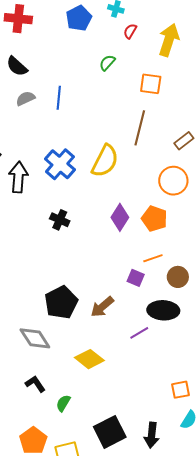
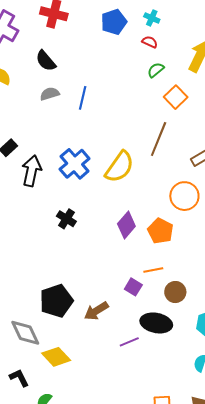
red semicircle: (130, 31) -> (150, 42), moved, turned 77
green semicircle: (107, 63) -> (156, 70), moved
orange square: (151, 84) -> (176, 97), turned 30
yellow diamond: (89, 359) -> (56, 357), moved

